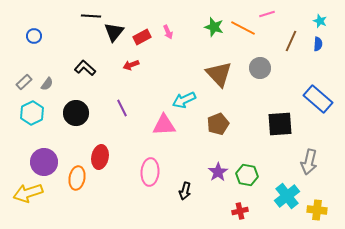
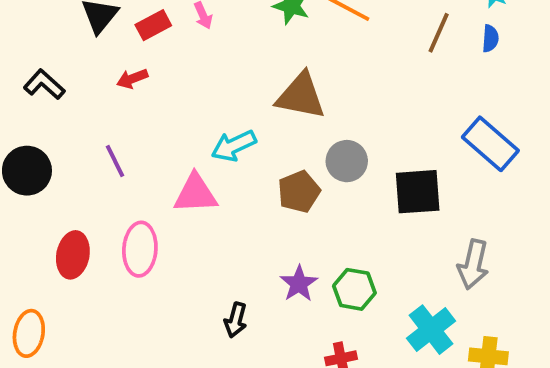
gray circle: (260, 68) -> (347, 161), moved
brown triangle: (219, 74) -> (301, 96), turned -36
pink ellipse: (150, 172) -> (140, 249), moved
orange ellipse: (77, 178) -> (29, 333), moved

